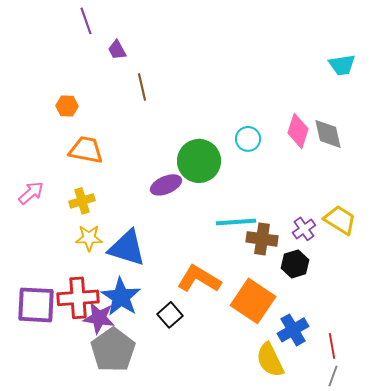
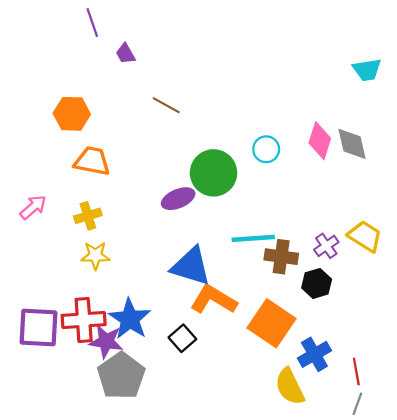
brown line: (142, 87) -> (166, 105), moved, turned -48
orange hexagon: (67, 106) -> (72, 114), size x1.5
blue triangle: (127, 248) -> (191, 266), moved

